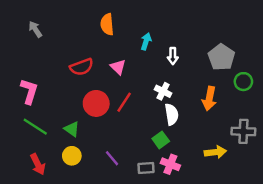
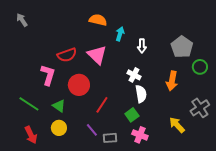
orange semicircle: (107, 24) -> (98, 20), moved, turned 108
gray arrow: (35, 29) -> (22, 20), moved
pink triangle: (118, 67) -> (97, 55), size x1.5
pink L-shape: (29, 91) -> (48, 75), moved
red line: (124, 102) -> (102, 105), moved
gray cross: (243, 131) -> (200, 108), turned -36
yellow arrow: (215, 152) -> (177, 125), turned -126
gray rectangle: (146, 168) -> (110, 138), moved

